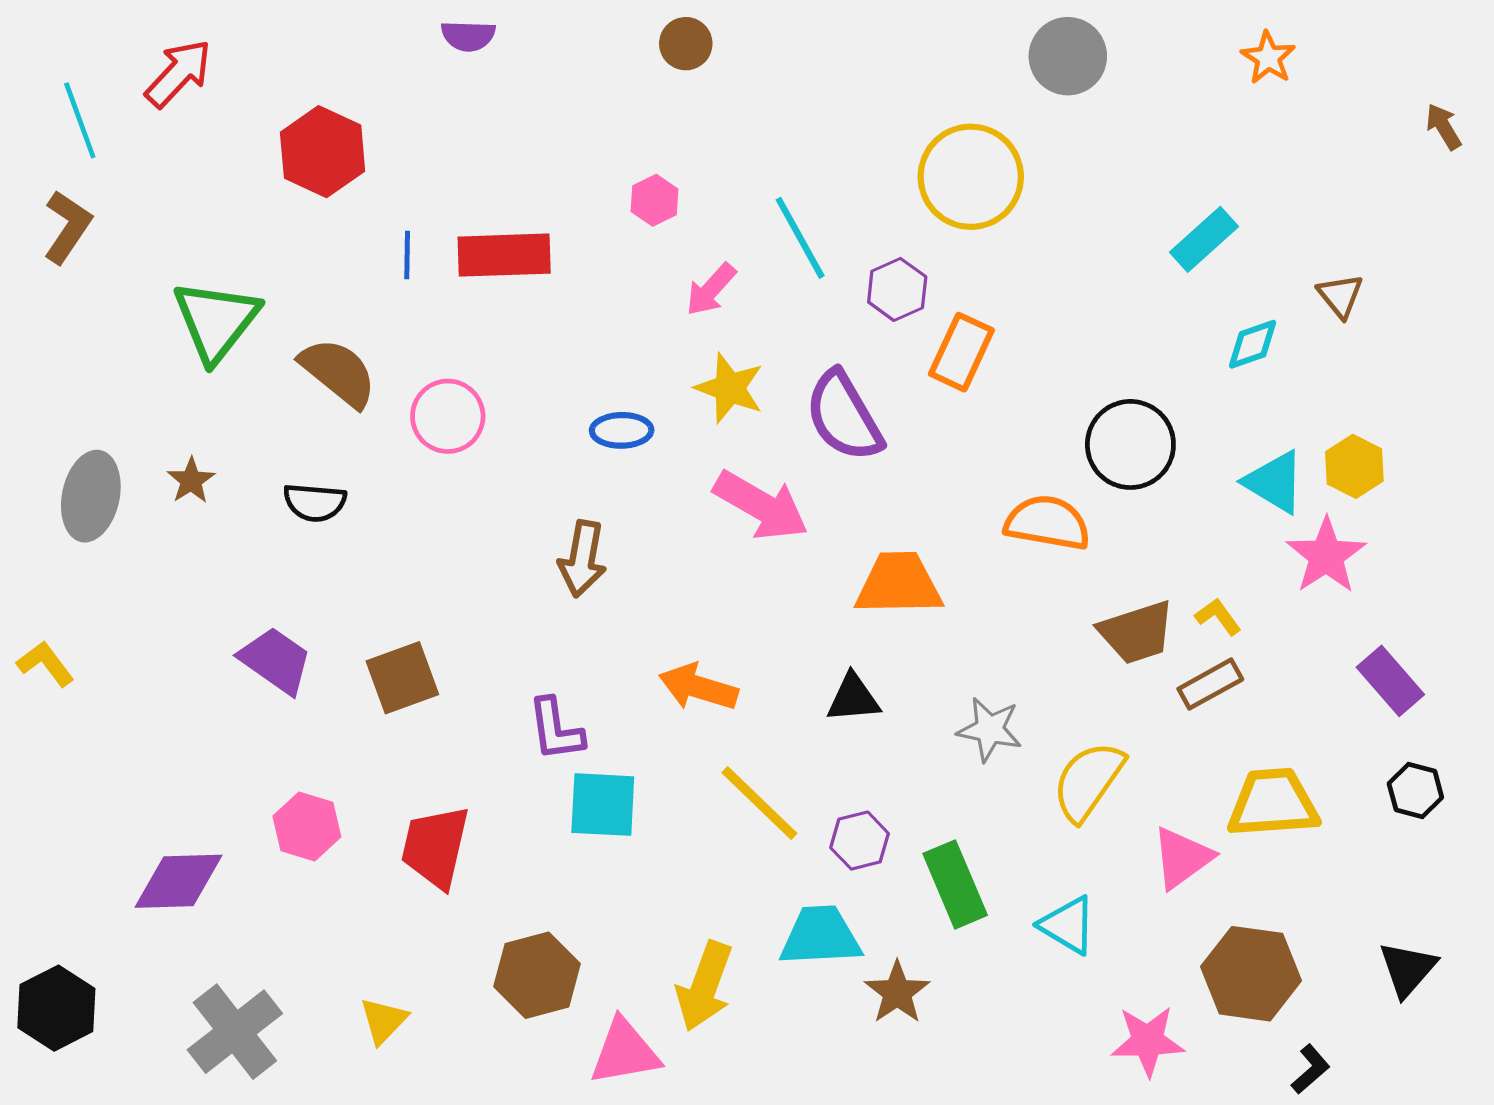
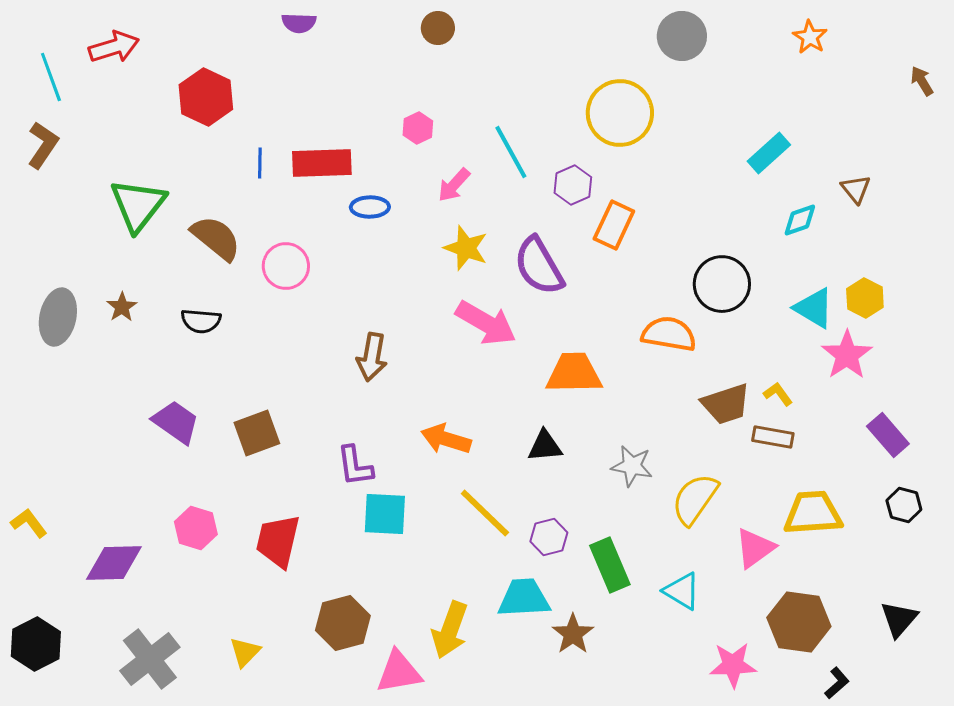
red arrow: (178, 73) -> (114, 47), turned 30
blue ellipse: (622, 430) -> (370, 207), moved
yellow L-shape: (45, 664) -> (29, 523), moved
brown rectangle: (1210, 684) -> (773, 437), turned 39

